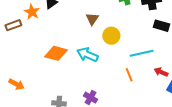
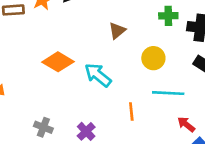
yellow circle: (111, 36) -> (153, 58), moved
orange line: (129, 75) -> (131, 112), moved

